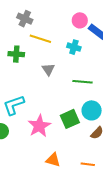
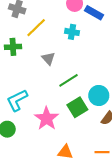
yellow line: (40, 39) -> (36, 28), turned -55
green line: (82, 82) -> (68, 80), moved, turned -30

